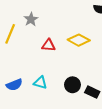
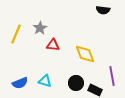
gray star: (31, 19) -> (40, 28), moved
yellow diamond: (79, 40) -> (85, 54), moved, turned 40

